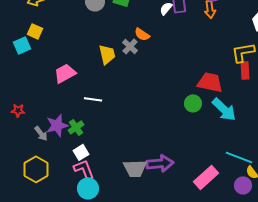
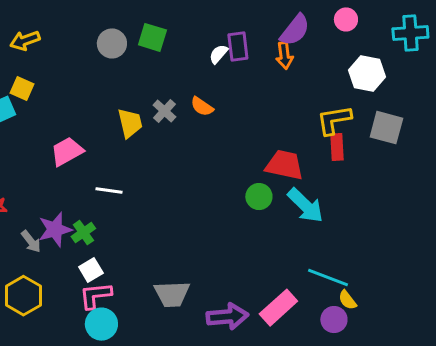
orange semicircle: (142, 34) -> (202, 107), moved
purple arrow: (160, 163) -> (227, 317), moved
pink L-shape: (84, 169) -> (95, 296), turned -75

